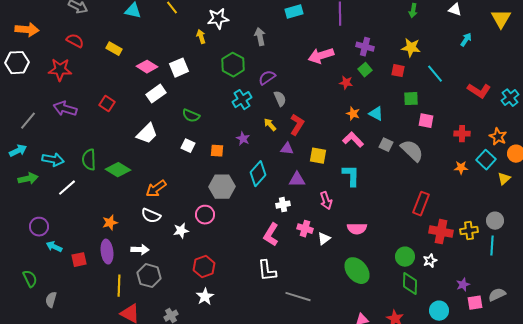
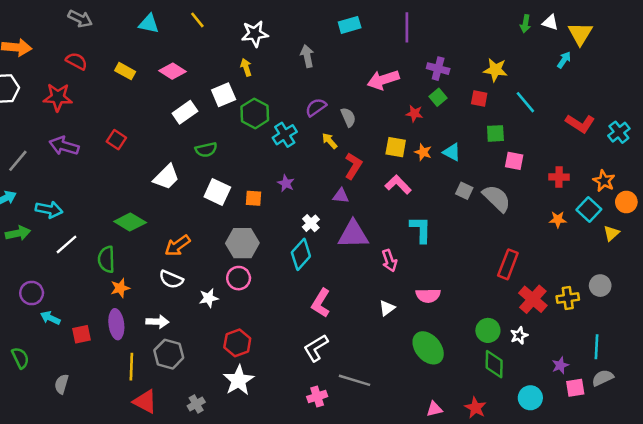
green arrow: (413, 11) -> (525, 24), moved
yellow triangle: (501, 19) -> (580, 34), moved
yellow arrow: (201, 37) -> (246, 67), moved
green hexagon: (233, 65) -> (255, 113), moved
pink diamond: (147, 67) -> (172, 71), moved
white square: (179, 68) -> (224, 95), moved
white rectangle: (156, 94) -> (185, 112), moved
gray semicircle: (280, 99) -> (348, 117), moved
green semicircle: (191, 116) -> (206, 150), moved, turned -36
yellow arrow: (270, 125) -> (330, 141), moved
pink L-shape: (353, 140) -> (398, 185), moved
white square: (188, 146) -> (217, 192), size x1.5
yellow square: (318, 156) -> (396, 147), moved
green semicircle: (89, 160) -> (106, 259), moved
cyan diamond: (258, 174) -> (301, 254), moved
purple triangle: (297, 180) -> (353, 234), size x1.5
gray hexagon: (222, 187) -> (242, 243), moved
white cross: (283, 205) -> (311, 223), moved, turned -32
pink cross: (305, 229) -> (317, 397), moved, turned -35
red cross: (441, 232) -> (533, 299), turned 30
cyan line: (492, 246) -> (596, 347), moved
white L-shape: (267, 271) -> (316, 348), turned 65
white star: (205, 297) -> (239, 380), size x1.4
gray semicircle: (51, 300) -> (61, 384), moved

